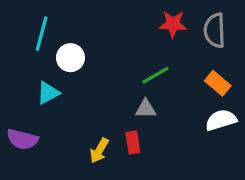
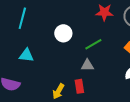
white circle: (70, 58) -> (63, 33), moved
cyan triangle: (48, 93) -> (26, 55), turned 35

